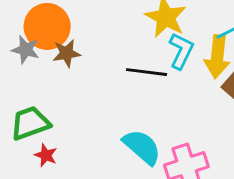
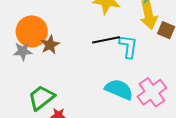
cyan L-shape: (181, 51) -> (128, 46), moved

